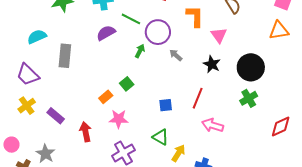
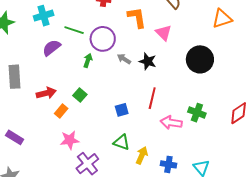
black star: (212, 64) -> (148, 61), moved
green cross: (249, 98) -> (197, 113), moved, turned -30
pink star: (119, 119) -> (70, 140), moved
red arrow: (86, 132) -> (46, 93), moved, turned 96

